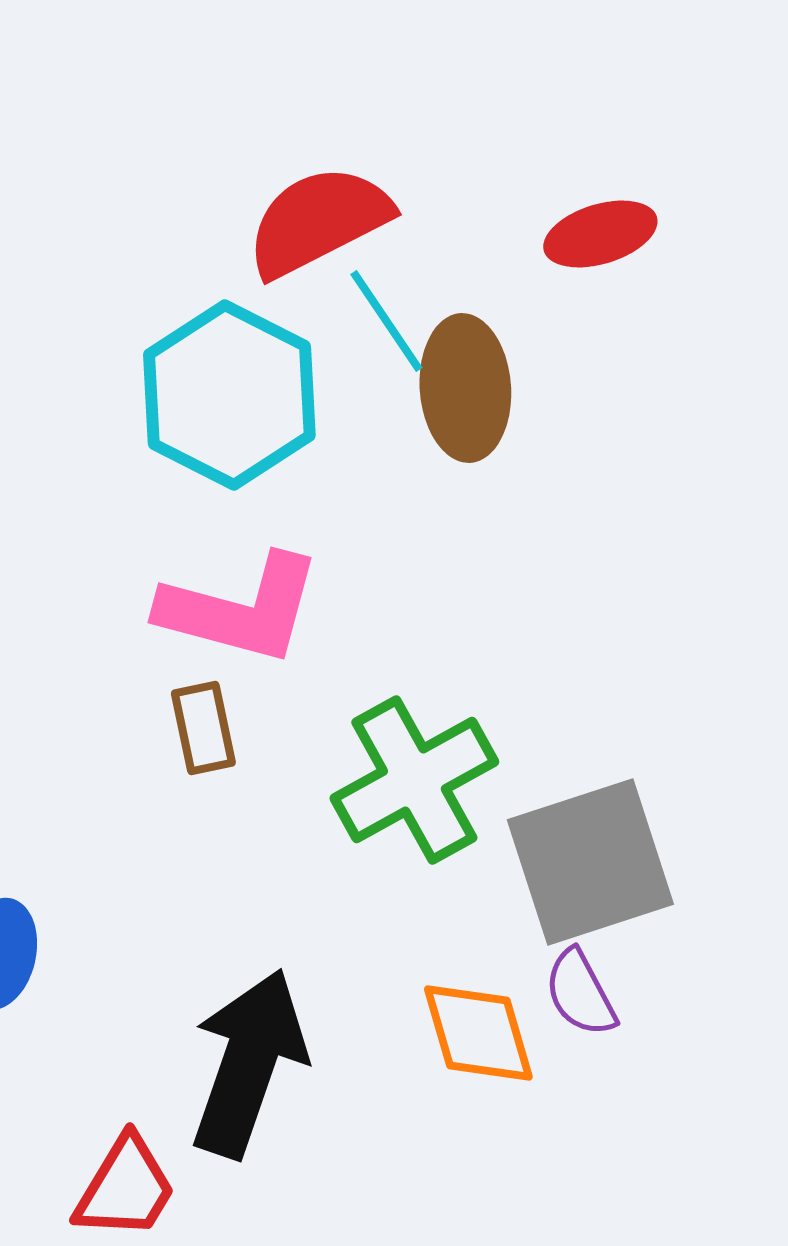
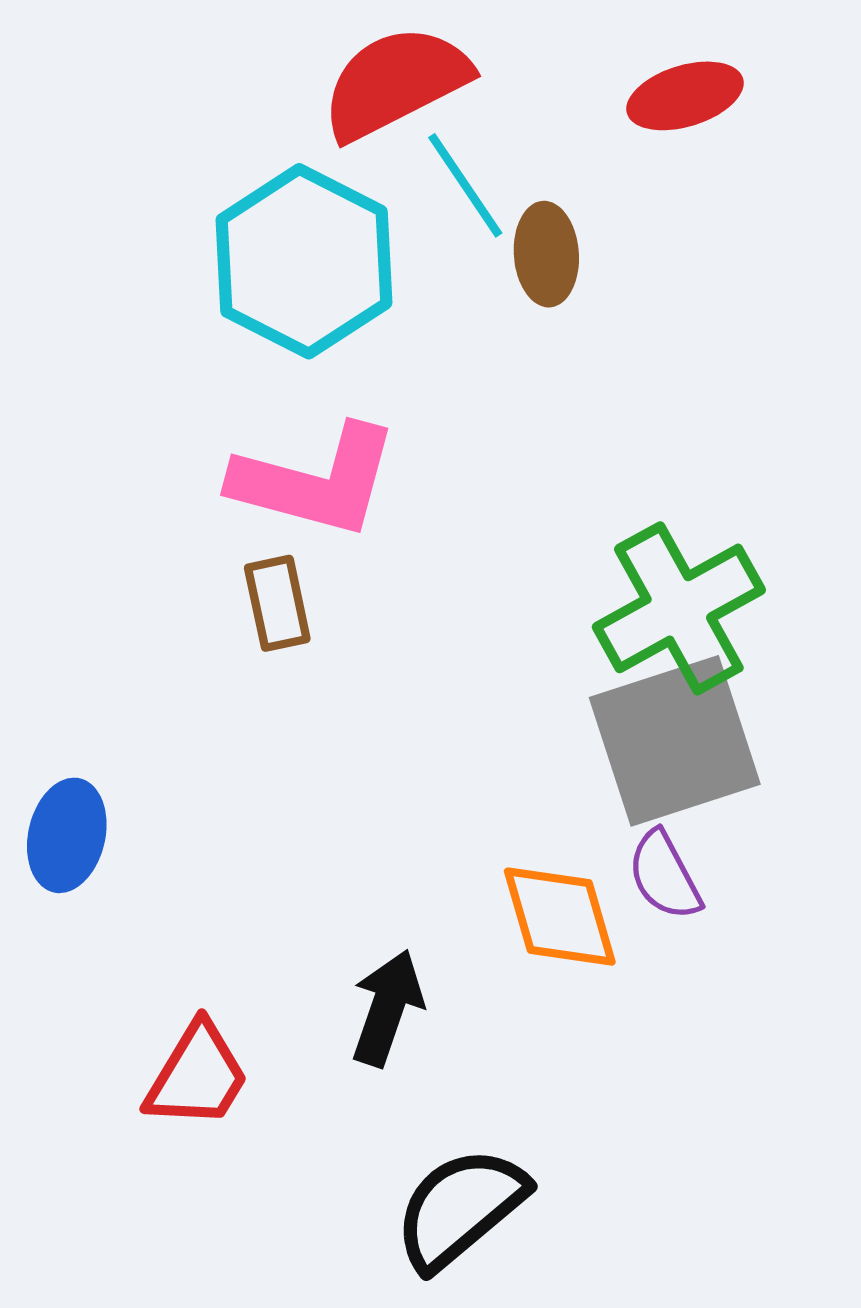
brown ellipse: (465, 388) -> (546, 254), size x0.7
green cross: (414, 780) -> (679, 608), moved
black arrow: (248, 1063) -> (387, 1008), moved, size x0.6

